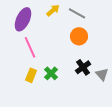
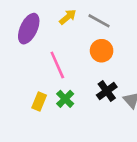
pink line: (30, 47) -> (57, 65), moved

